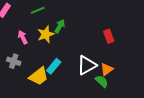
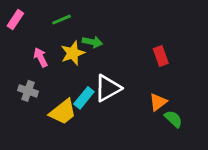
green arrow: (60, 26) -> (92, 42), turned 72
white triangle: (87, 65) -> (108, 88), moved
green semicircle: (102, 81) -> (173, 119), moved

